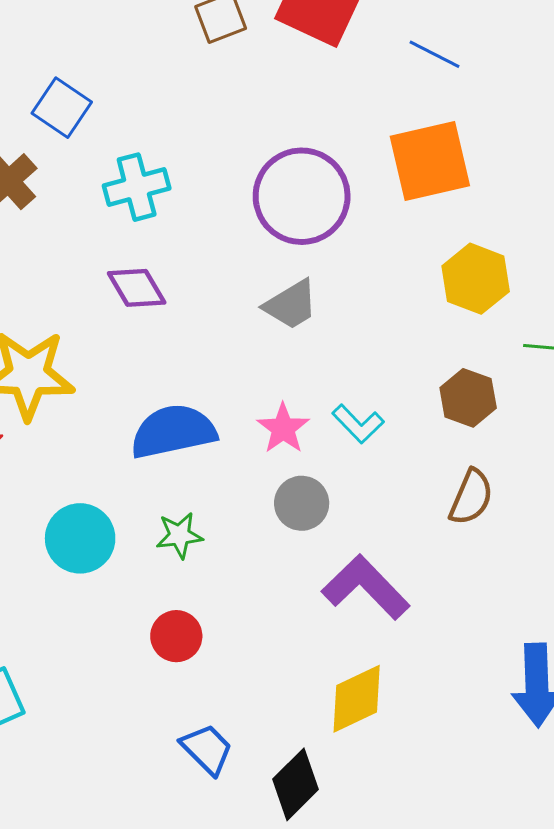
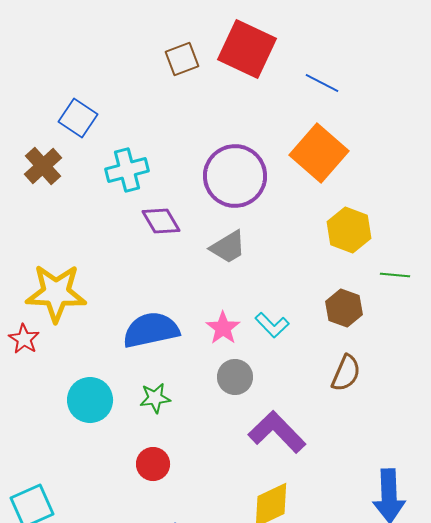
orange square: (430, 161) -> (319, 153), turned -36
purple diamond: (137, 288) -> (161, 221), moved

